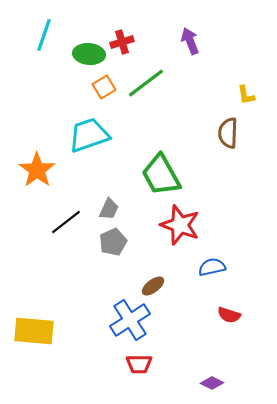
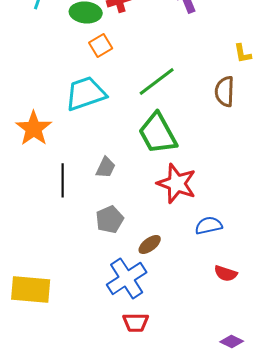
green line: (146, 83) -> (157, 81), moved
black line: (66, 222) -> (63, 180), turned -52
gray pentagon: (113, 242) -> (110, 219), moved
purple diamond: (212, 383) -> (232, 341), moved

